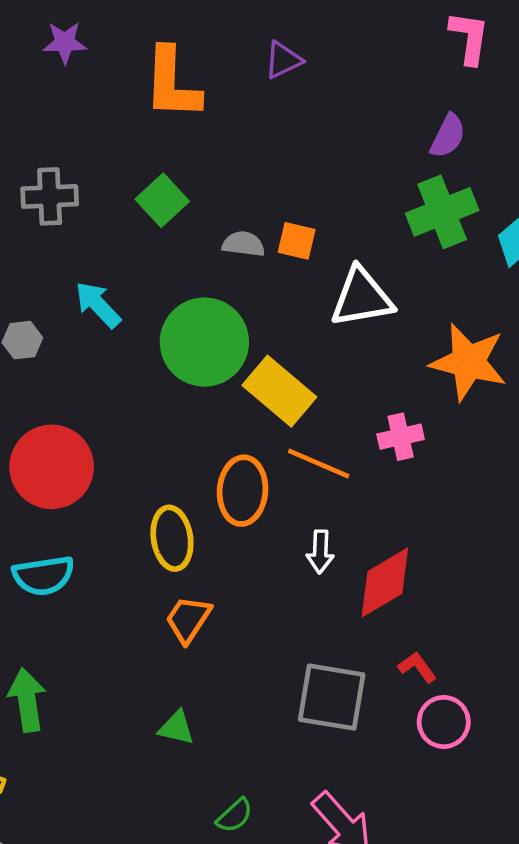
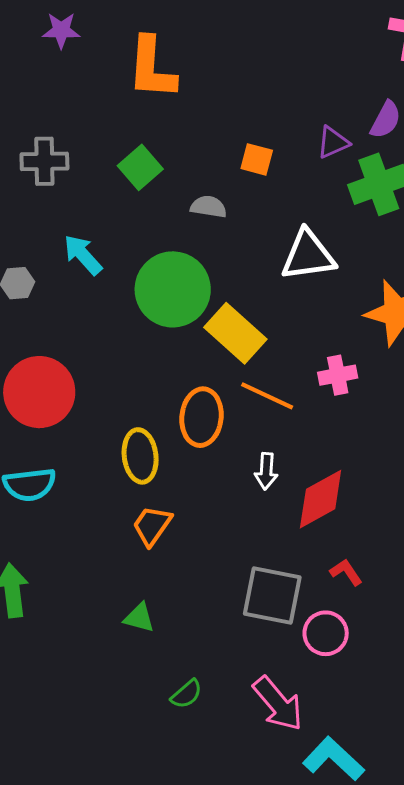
purple triangle: (283, 60) -> (333, 142), moved
orange square: (297, 241) -> (257, 159), moved
pink circle: (444, 722) -> (326, 633), moved

